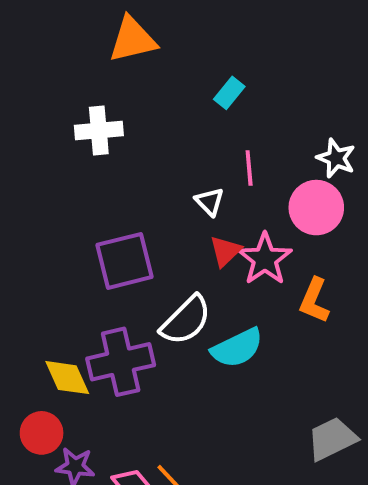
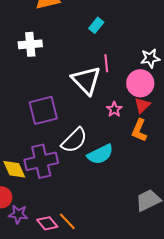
white star: (336, 158) -> (150, 58), turned -30
white triangle: (210, 202) -> (86, 80), size x2.0
red triangle: (225, 251) -> (142, 105), moved
pink star: (265, 259) -> (114, 109), size x0.6

